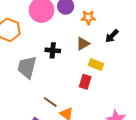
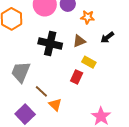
black cross: (53, 50) -> (50, 44), size x1.6
gray trapezoid: (27, 67) -> (21, 72), moved

